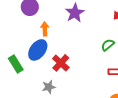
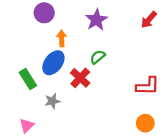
green semicircle: (108, 45) -> (98, 57), moved
gray star: (49, 87) -> (52, 101), moved

